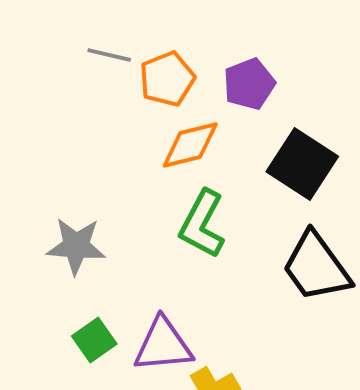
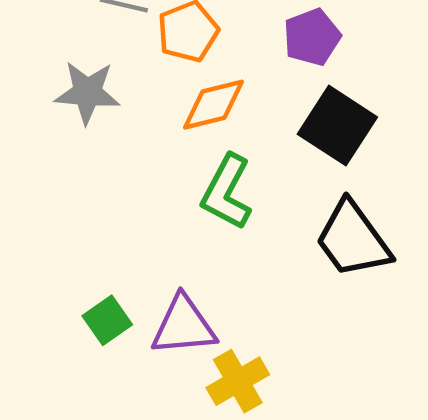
purple pentagon: (249, 84) -> (312, 37), moved
gray star: (76, 246) -> (87, 92), moved

